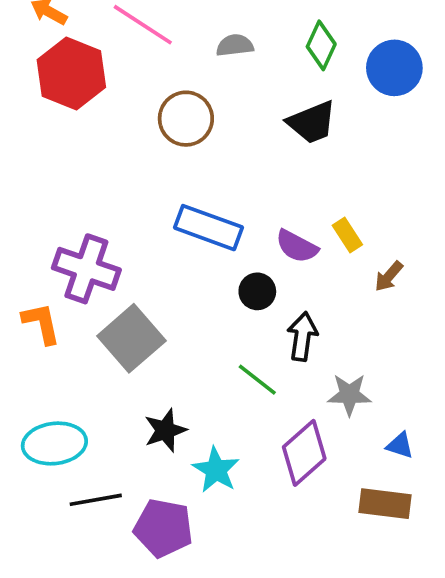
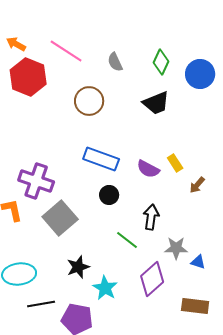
gray semicircle: (235, 45) -> (115, 62), turned -108
black circle: (257, 291) -> (109, 195), moved
blue triangle: (400, 445) -> (198, 262), moved

